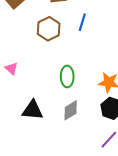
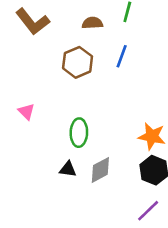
green ellipse: (67, 76) -> (79, 133), moved
black triangle: (33, 110) -> (68, 169), moved, size x0.6

